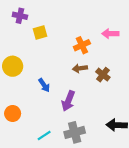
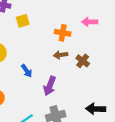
orange cross: (82, 45) -> (63, 33), turned 35

